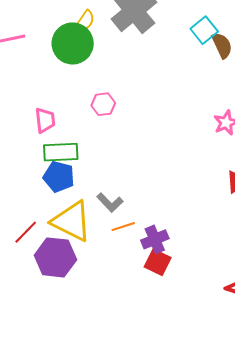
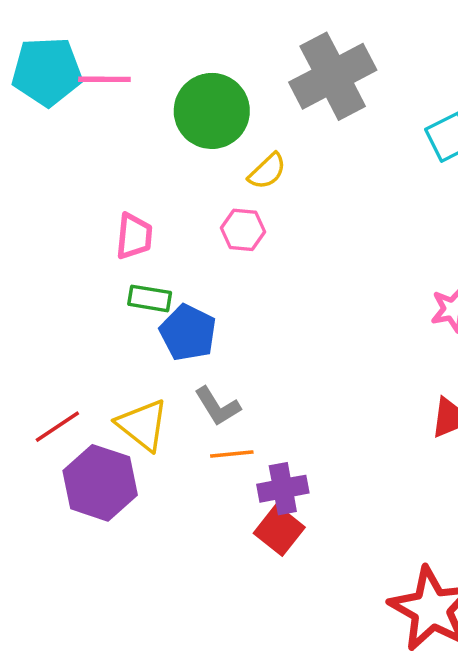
yellow semicircle: (85, 21) -> (267, 171), moved
green rectangle: (61, 152) -> (150, 298), size x0.7
blue pentagon: (59, 177) -> (188, 333), moved
yellow triangle: (72, 221) -> (142, 425), size x0.7

